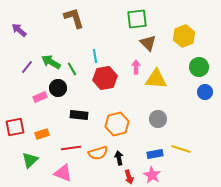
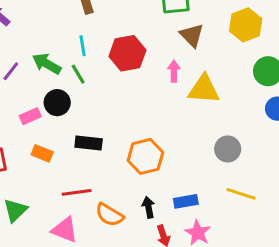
cyan line: (95, 56) -> (83, 46), moved
red hexagon: (105, 78) -> (127, 53), moved
gray circle: (158, 119) -> (228, 149), moved
orange rectangle: (42, 134) -> (42, 153), moved, turned 40
orange semicircle: (98, 153) -> (110, 215), moved, turned 48
blue rectangle: (155, 154) -> (186, 201), moved

